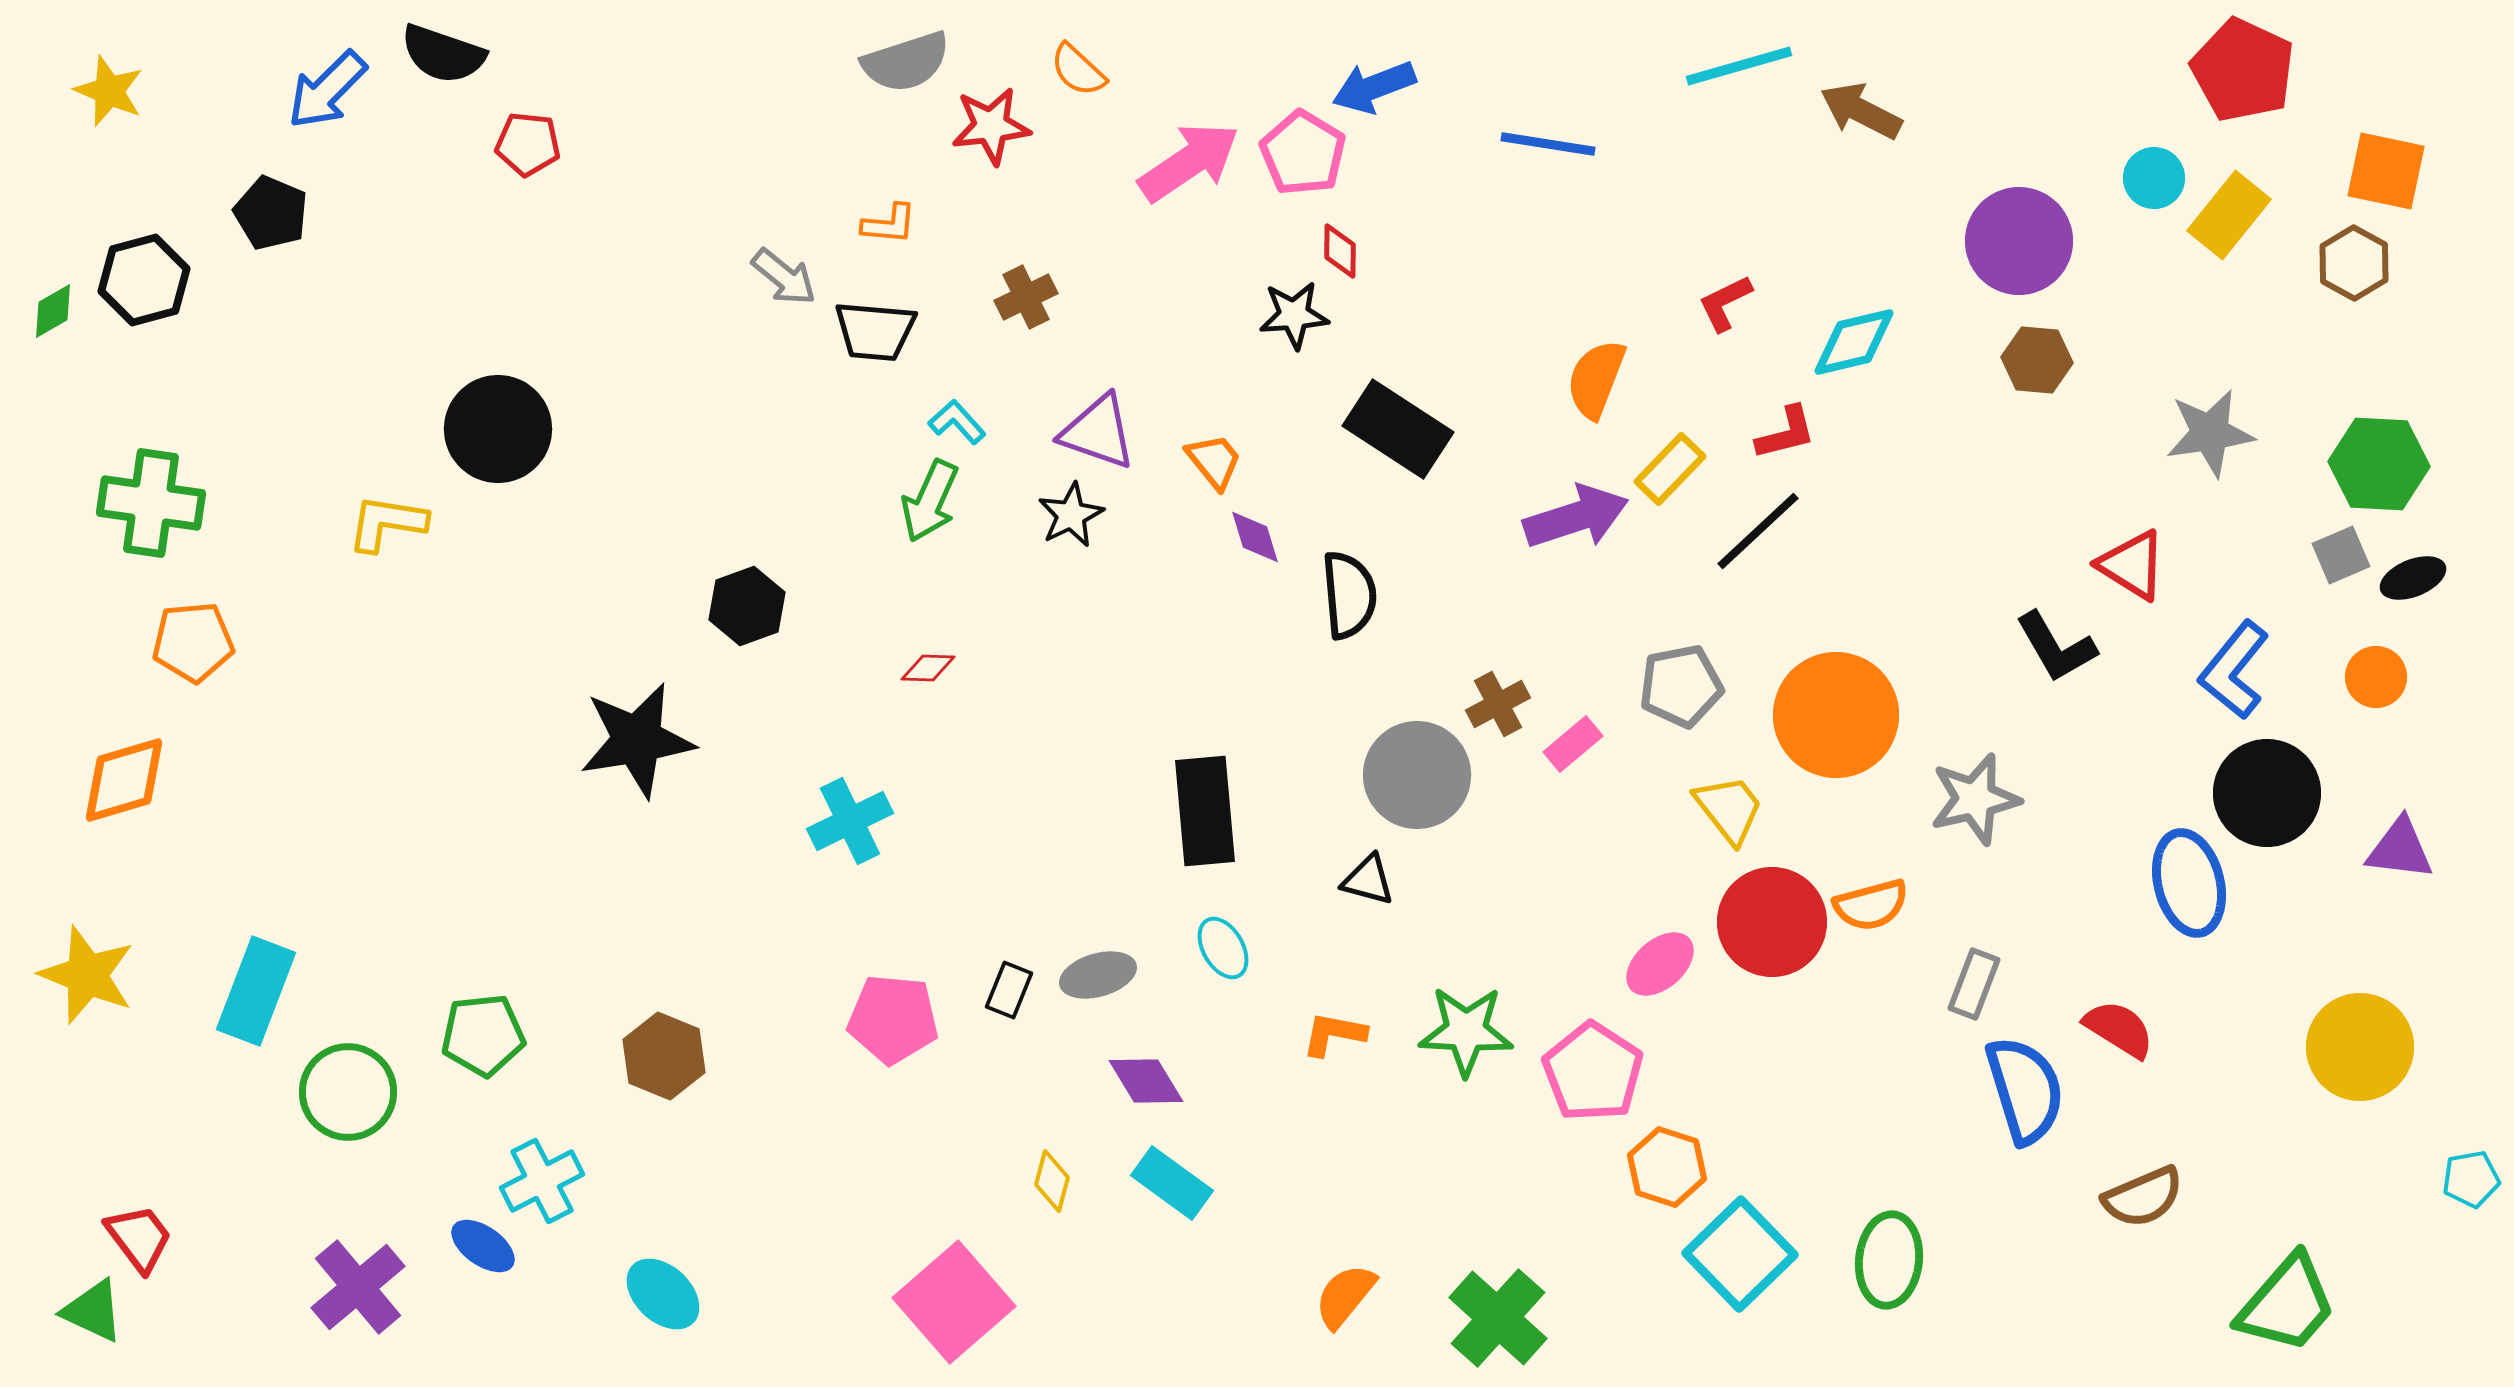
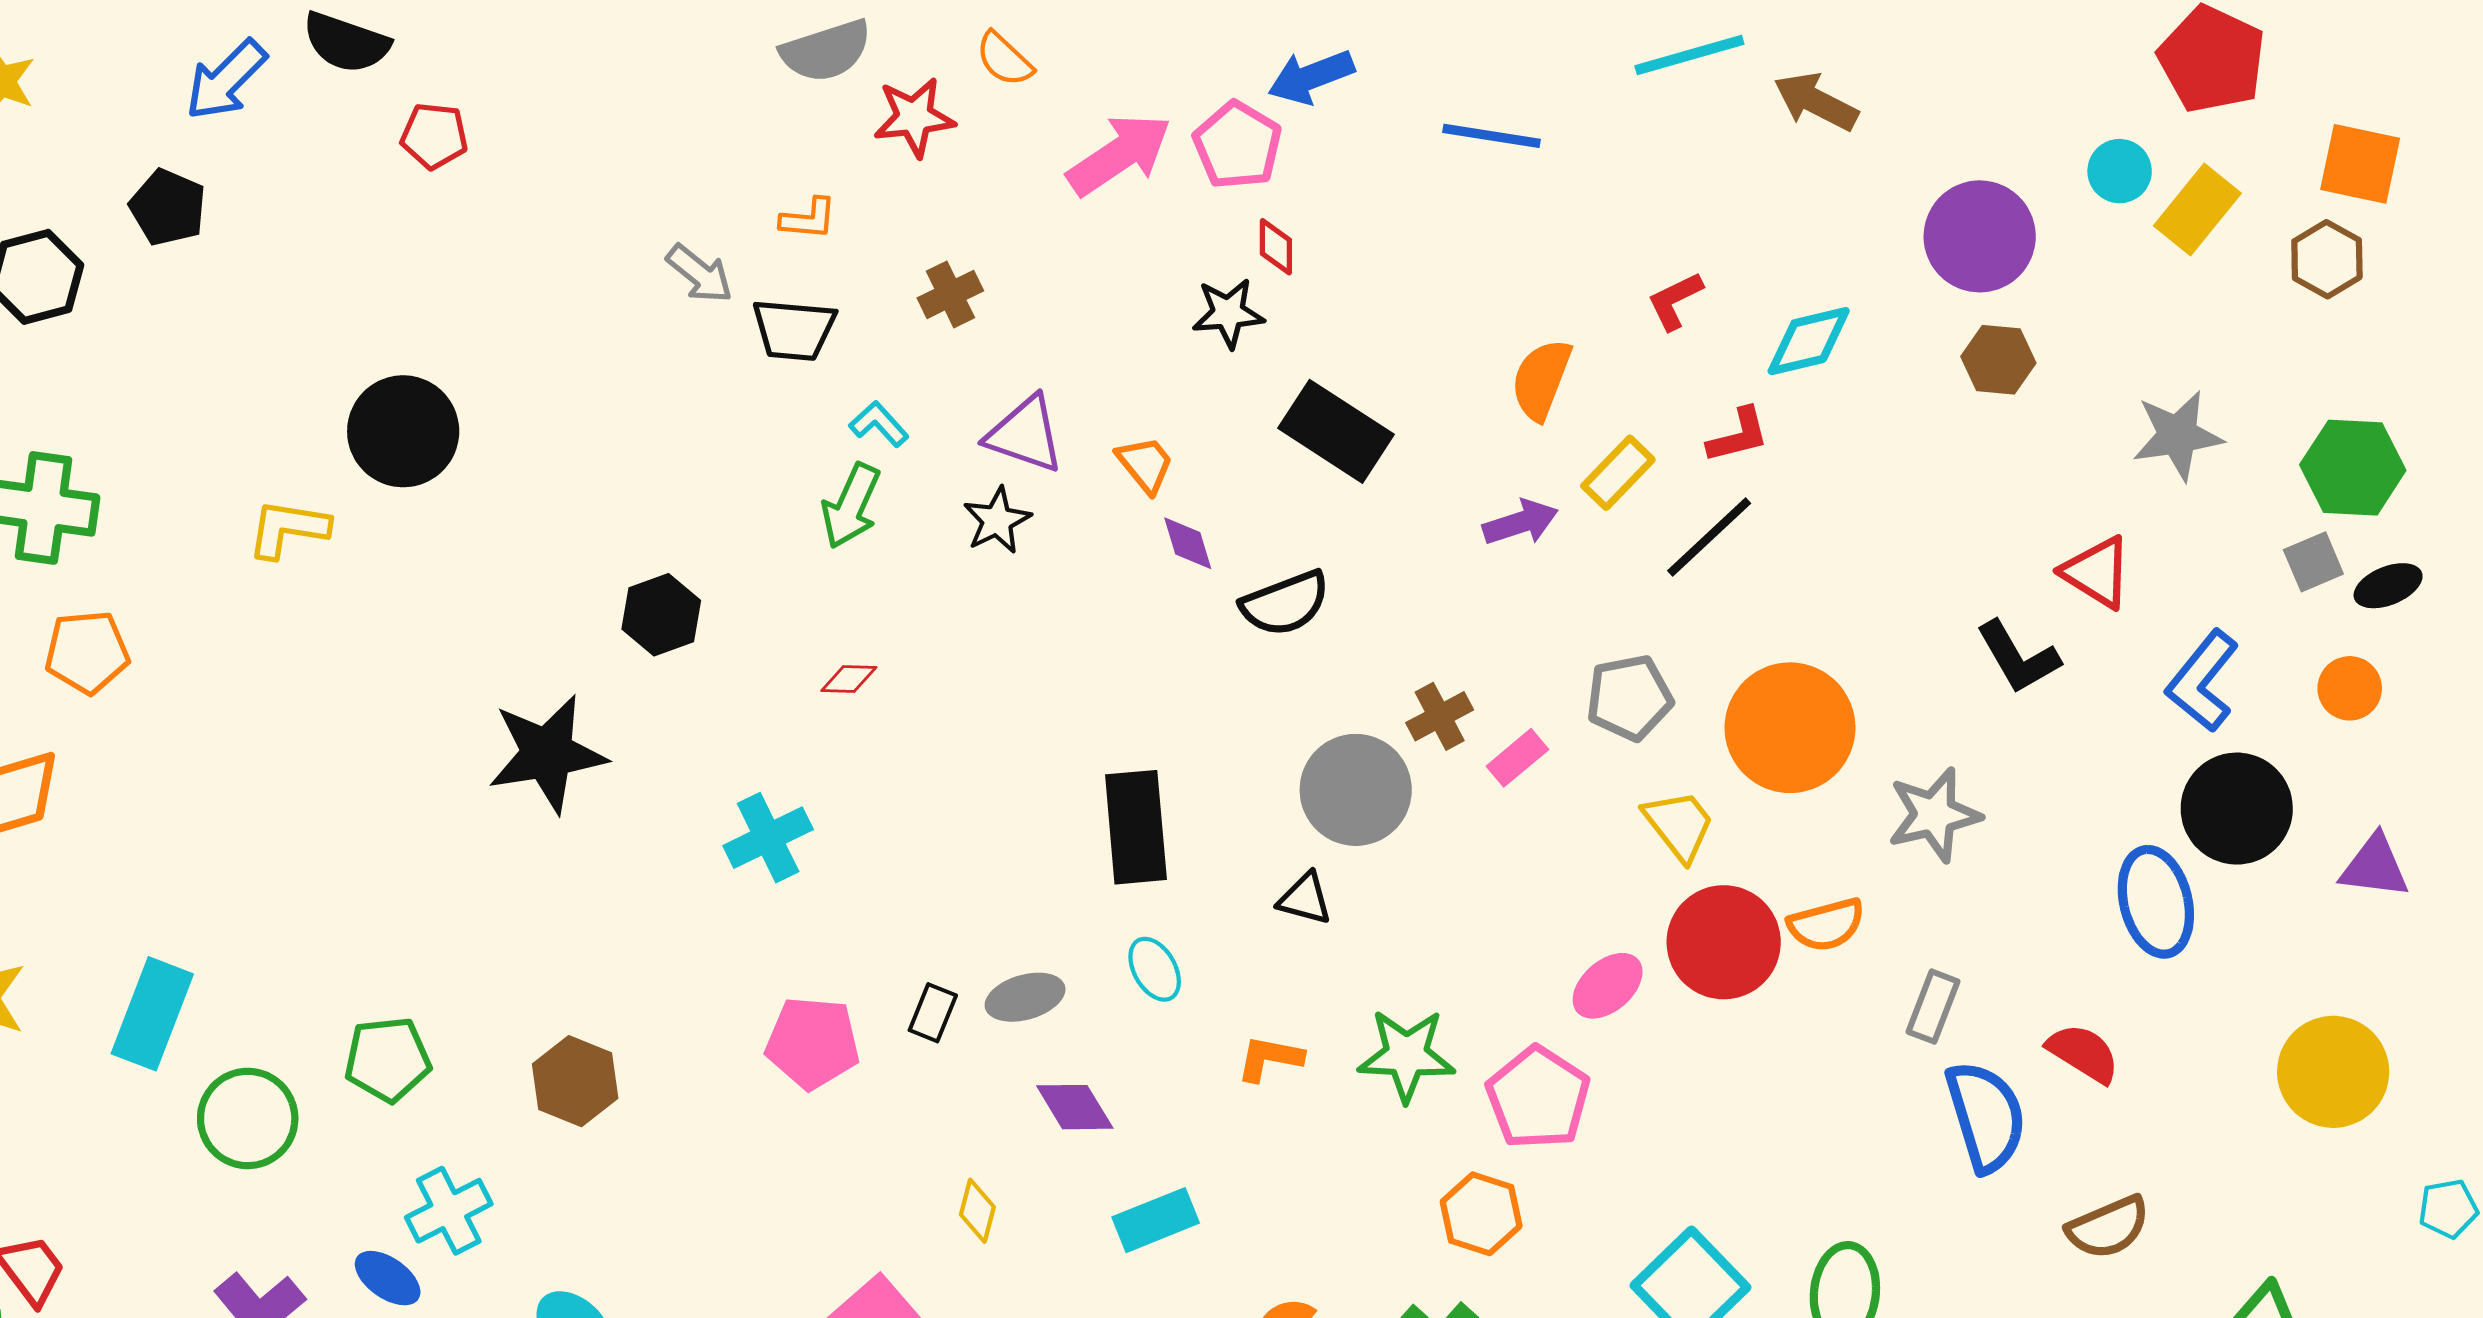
purple arrow: (1576, 517) -> (1521, 522), size x0.7
black semicircle: (1349, 595) -> (1285, 603), turned 74
orange hexagon: (1667, 1167) -> (1481, 1214), moved
cyan rectangle: (1172, 1183) -> (1156, 1220), moved, turned -58

